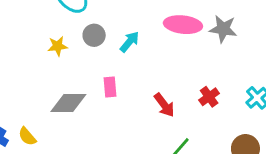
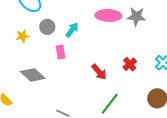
pink rectangle: (110, 87) -> (60, 52), moved
gray diamond: (68, 103) -> (33, 75), turned 45

